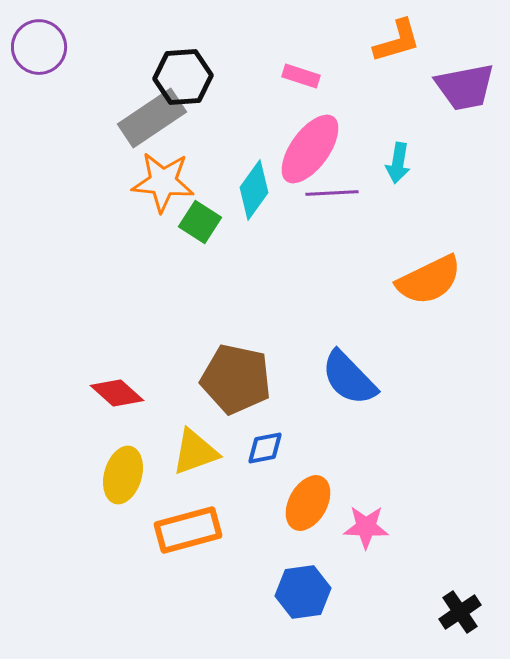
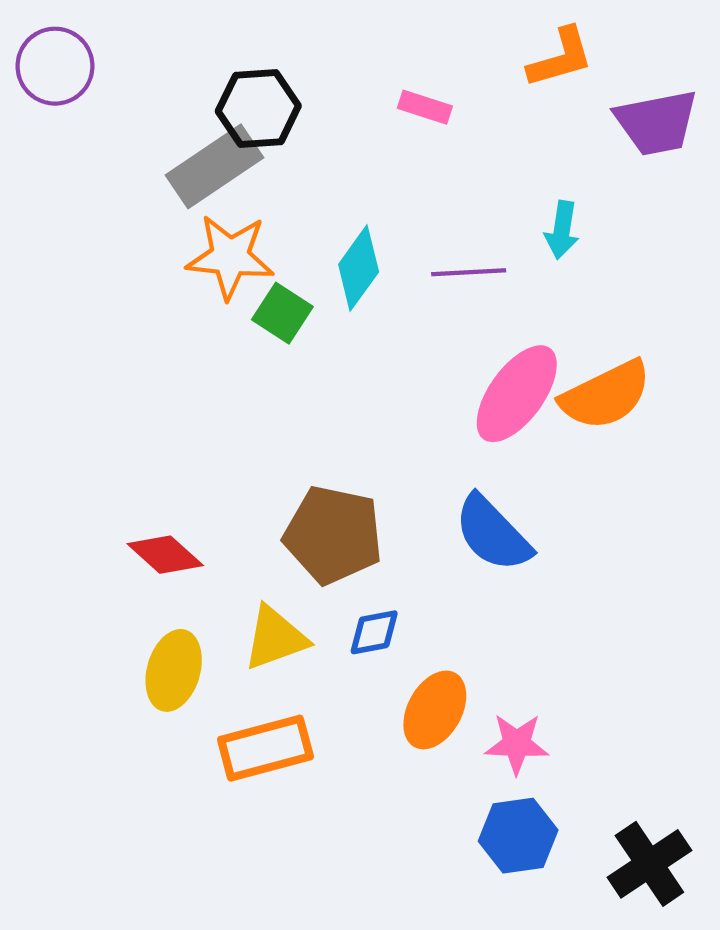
pink ellipse: (310, 149) -> (517, 394), moved
blue hexagon: (303, 592) -> (518, 836), moved
black cross: (460, 612) -> (649, 864), size x1.4

